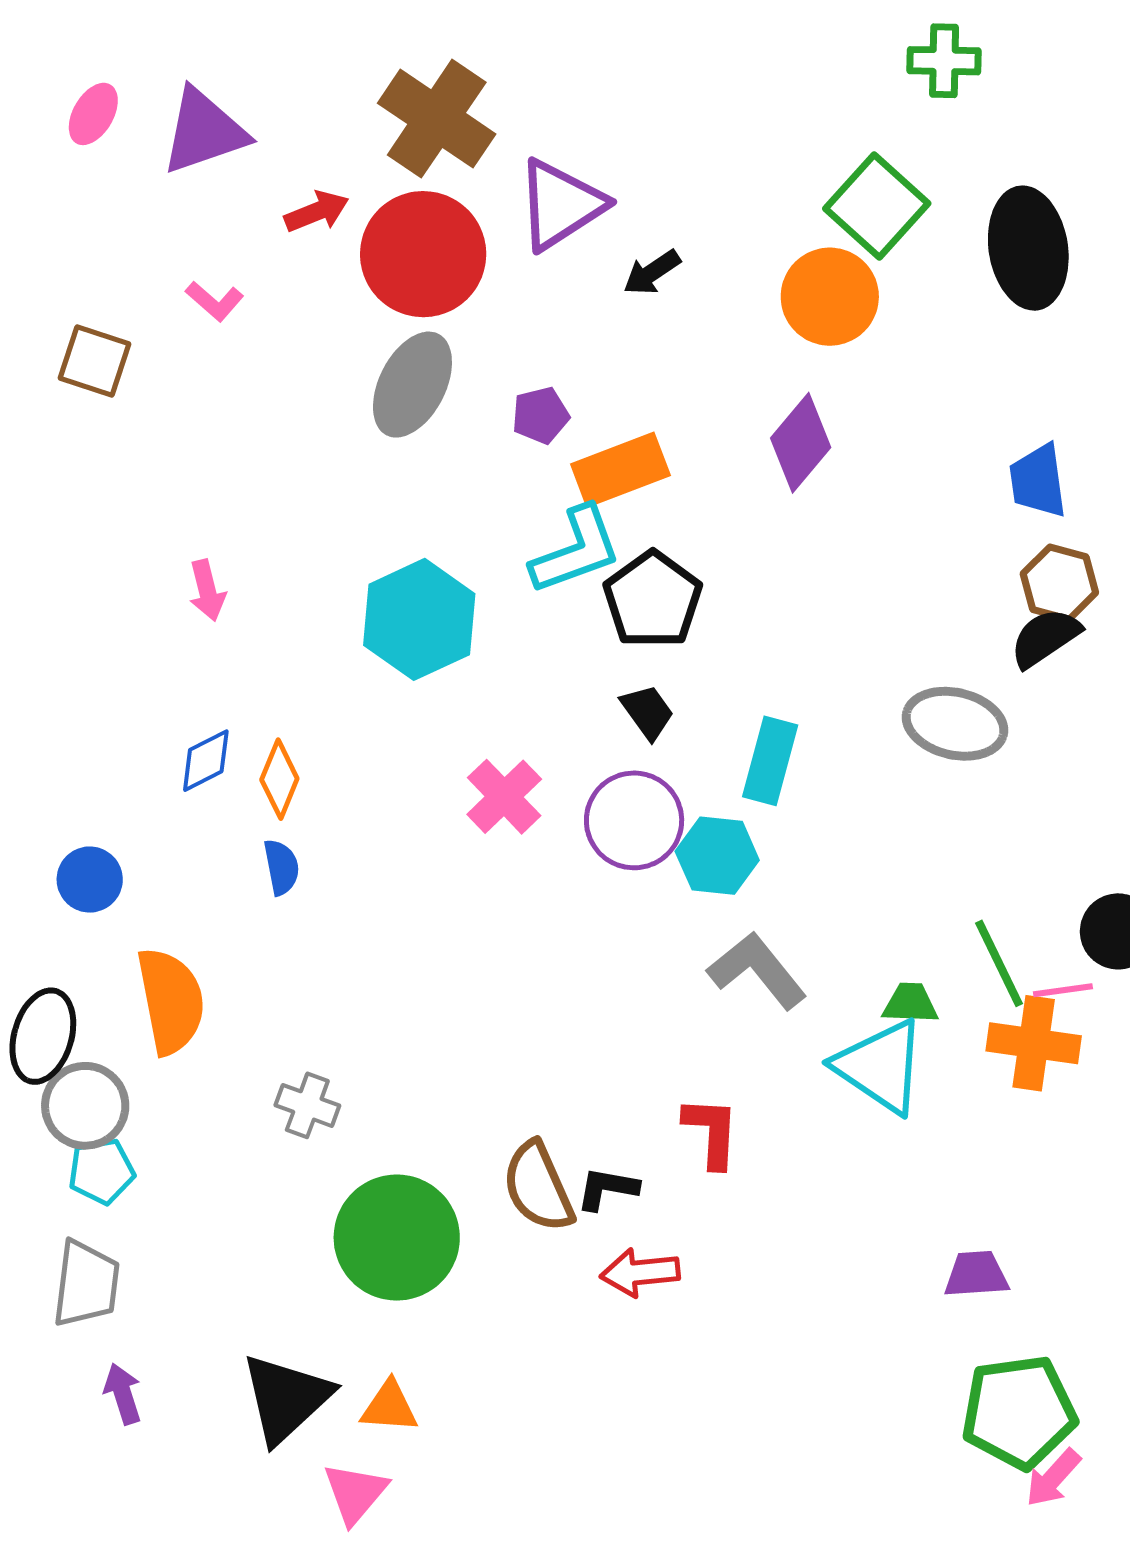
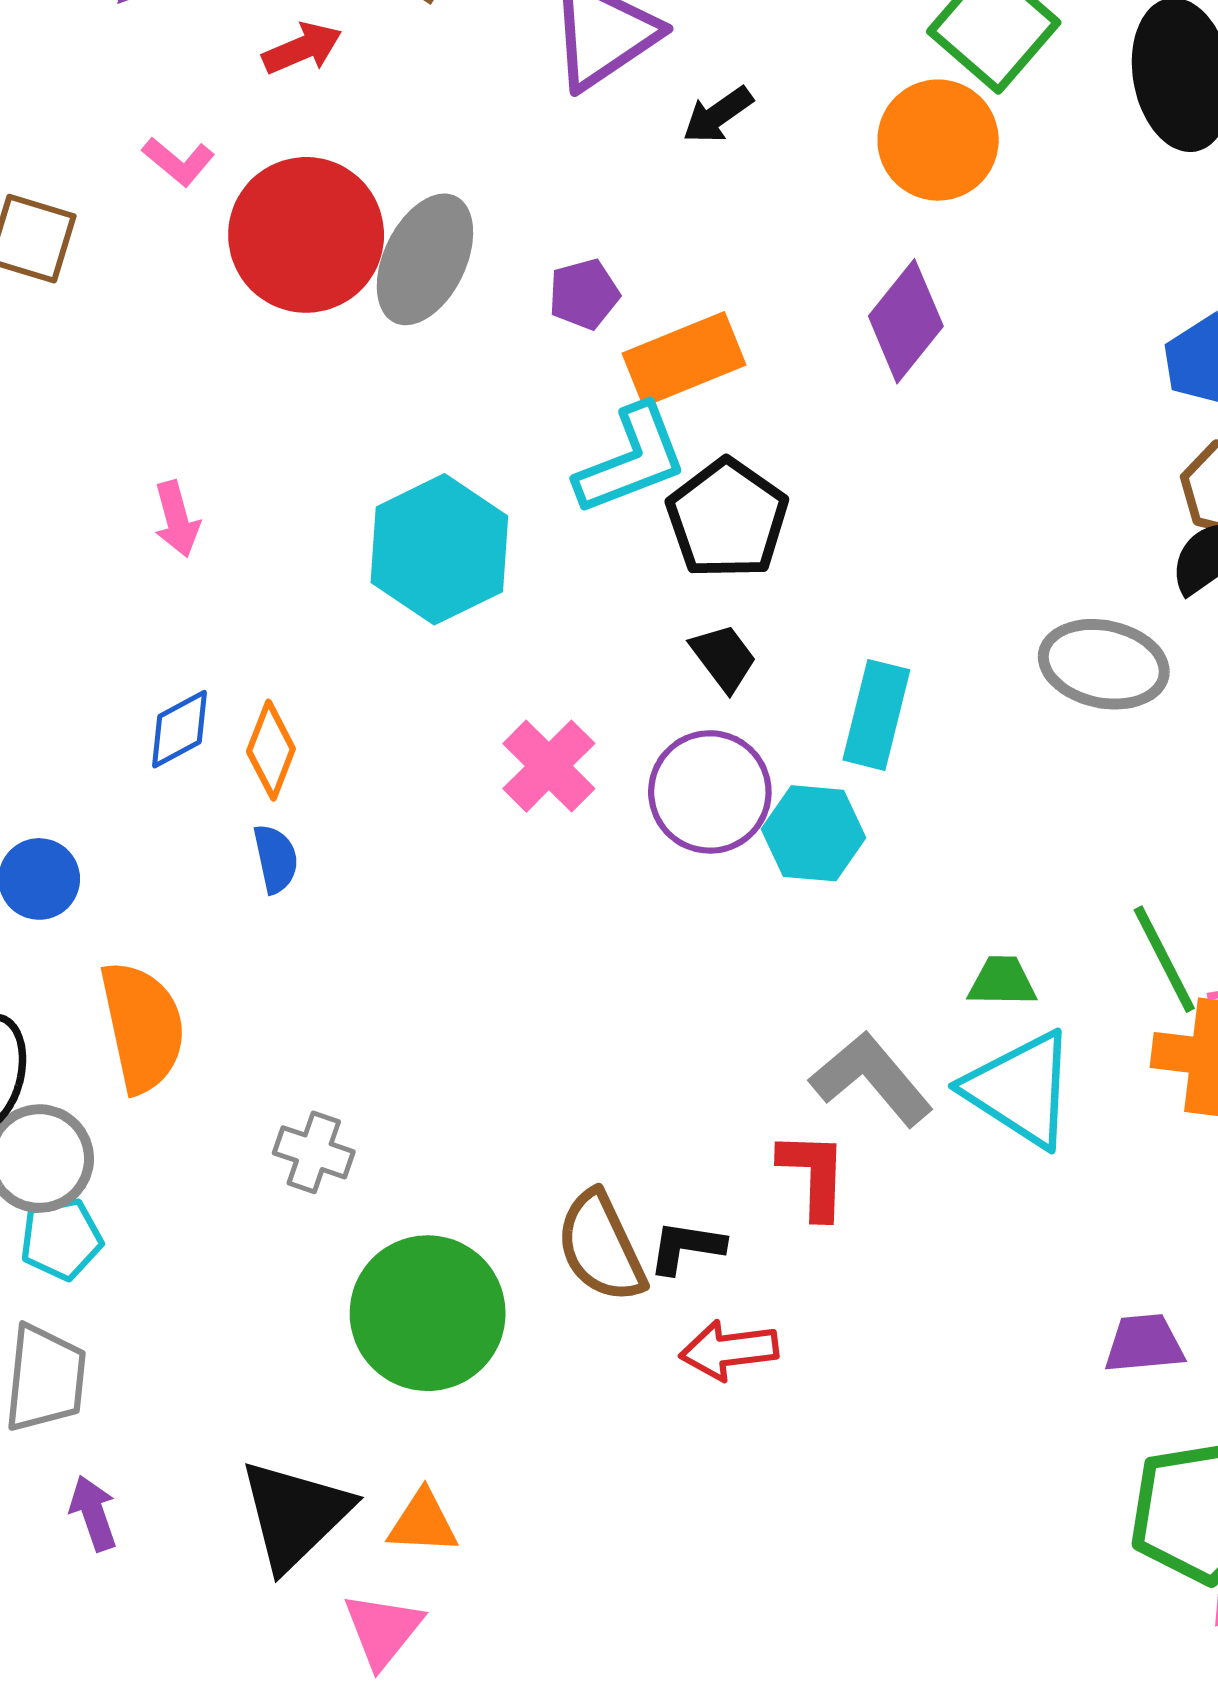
red circle: (423, 254) -> (306, 235), moved
gray L-shape: (757, 970) -> (871, 1079), moved
green trapezoid: (910, 1003) -> (1002, 981), moved

